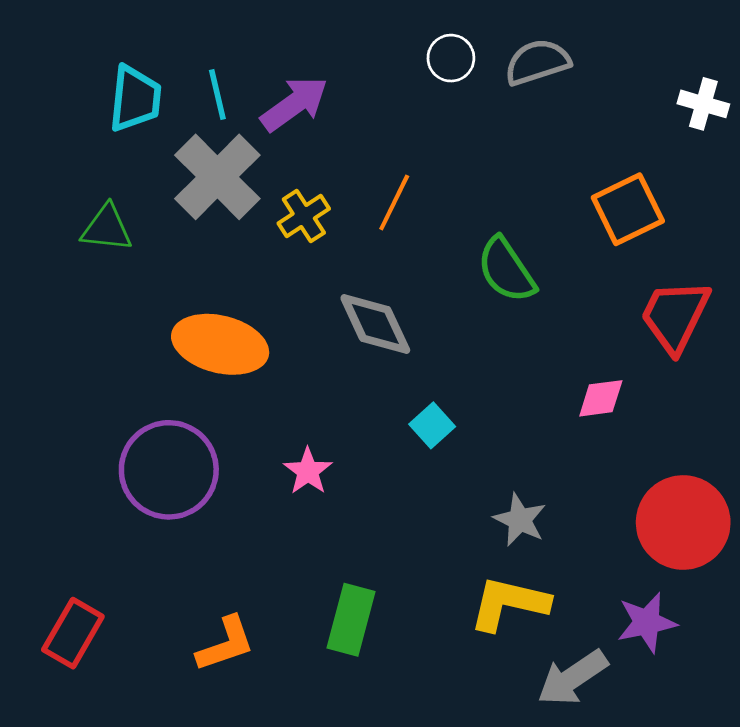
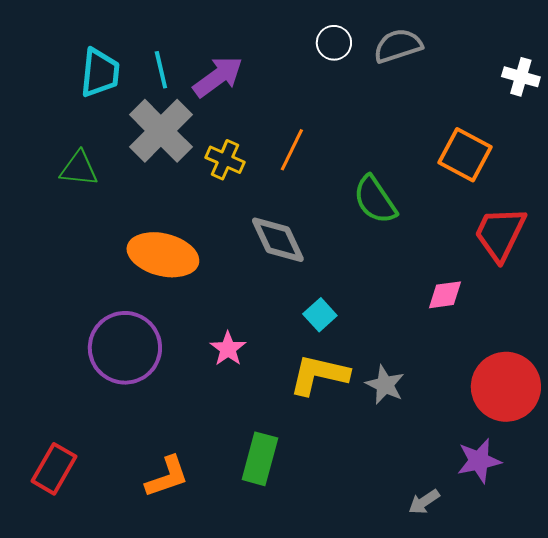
orange square: (628, 209) -> (465, 155), turned -36
yellow cross: (304, 216) -> (225, 160), turned -33
yellow L-shape: (509, 603) -> (319, 375), moved
gray arrow: (572, 678) -> (424, 502), size x0.6

